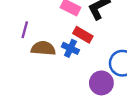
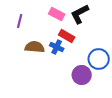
purple line: (25, 30) -> (20, 21), moved

